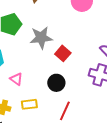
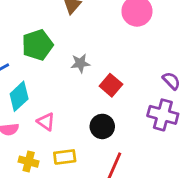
gray star: (41, 38) -> (80, 63), size x0.6

